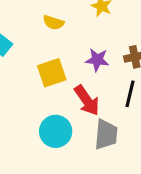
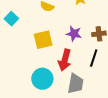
red arrow: (87, 100) -> (65, 60), turned 45

